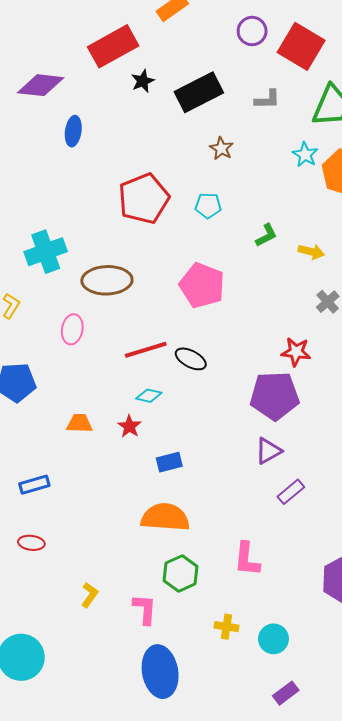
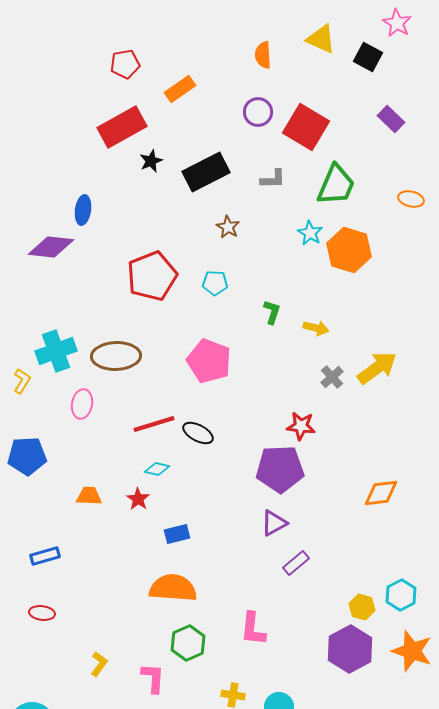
purple diamond: (41, 85) -> (51, 247), moved
green L-shape: (266, 235) -> (272, 312), turned -45
cyan cross: (46, 252) -> (56, 351), moved

